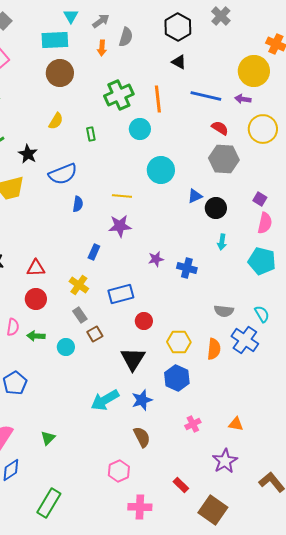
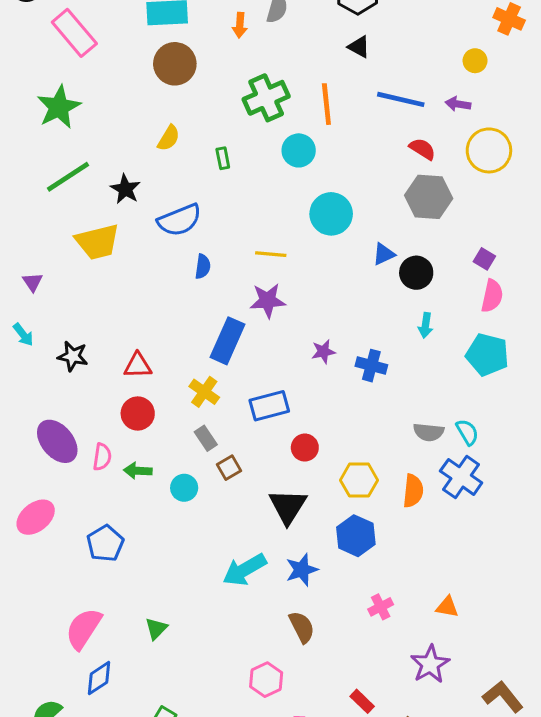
yellow circle: (254, 71) -> (475, 61), size x0.5
blue rectangle: (94, 252) -> (227, 341), size x1.8
cyan semicircle: (262, 314) -> (467, 432), moved

